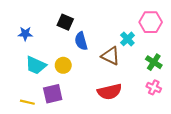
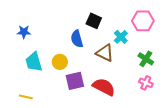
black square: (65, 22) -> (94, 21), moved
cyan trapezoid: (36, 65) -> (34, 62), turned 50
red semicircle: (110, 92) -> (104, 87), turned -140
purple square: (53, 94) -> (75, 81), moved

